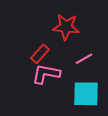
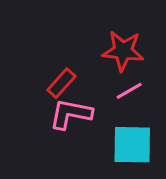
red star: (66, 27) -> (123, 51), moved

